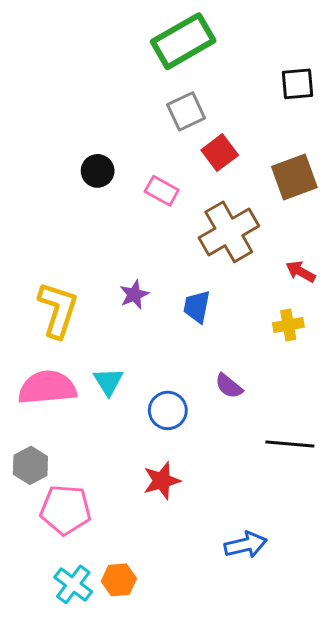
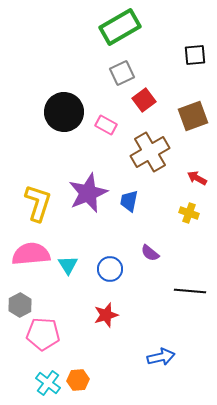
black circle: (98, 171) -> (64, 112), size x1.8
purple star: (134, 295) -> (88, 193), size x2.0
yellow cross: (288, 325) -> (189, 213), turned 30
cyan triangle: (108, 381) -> (68, 265), moved

